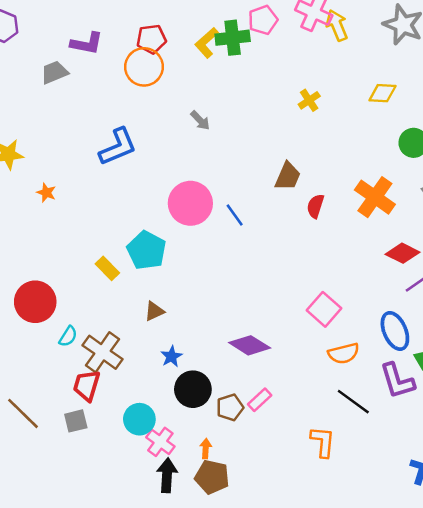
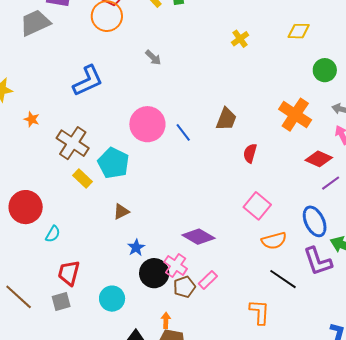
gray trapezoid: (54, 72) -> (35, 23), size x1.4
brown trapezoid: (288, 176) -> (226, 119), moved
red semicircle: (315, 206) -> (250, 153), moved
brown cross: (103, 352) -> (73, 143), moved
pink cross: (160, 442) -> (176, 265), moved

